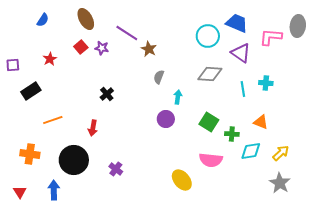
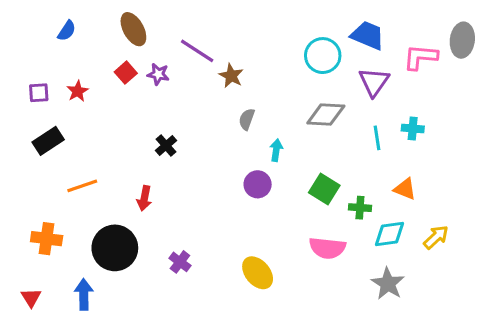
purple triangle: (241, 53) -> (374, 82), turned 30
purple square: (13, 65) -> (39, 93), moved
yellow ellipse: (182, 180) -> (258, 273), moved
gray star: (280, 183) -> (388, 284), moved

